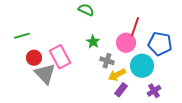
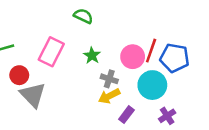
red line: (135, 27) -> (151, 51), moved
pink rectangle: (60, 57) -> (51, 52), moved, turned 55
yellow arrow: (117, 75) -> (109, 96), moved

